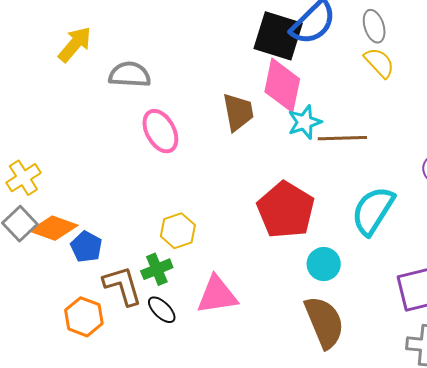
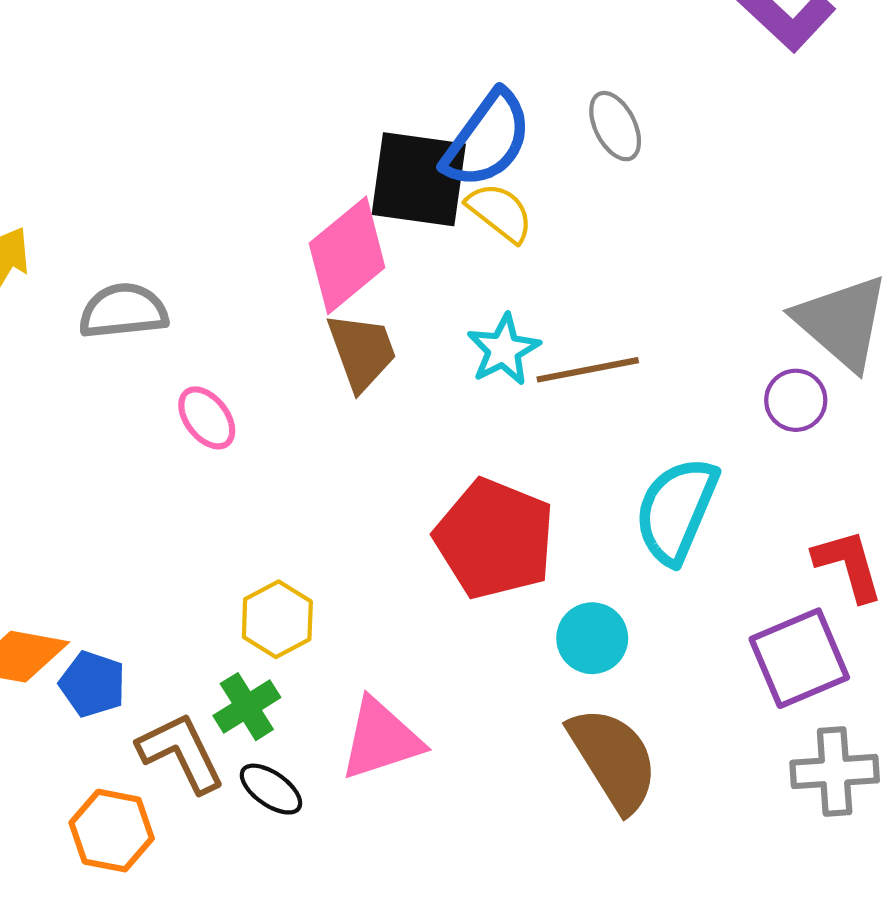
yellow semicircle: (379, 63) -> (500, 212), moved
pink diamond: (282, 85) -> (347, 255), moved, turned 48
pink ellipse: (160, 131) -> (207, 418), size x0.7

